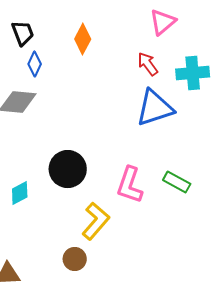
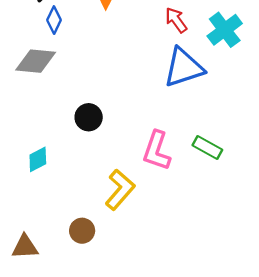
cyan cross: (193, 73) -> (225, 30), turned -32
black circle: (68, 169) -> (89, 117), moved, size x0.7
brown circle: (75, 259) -> (82, 231), moved

